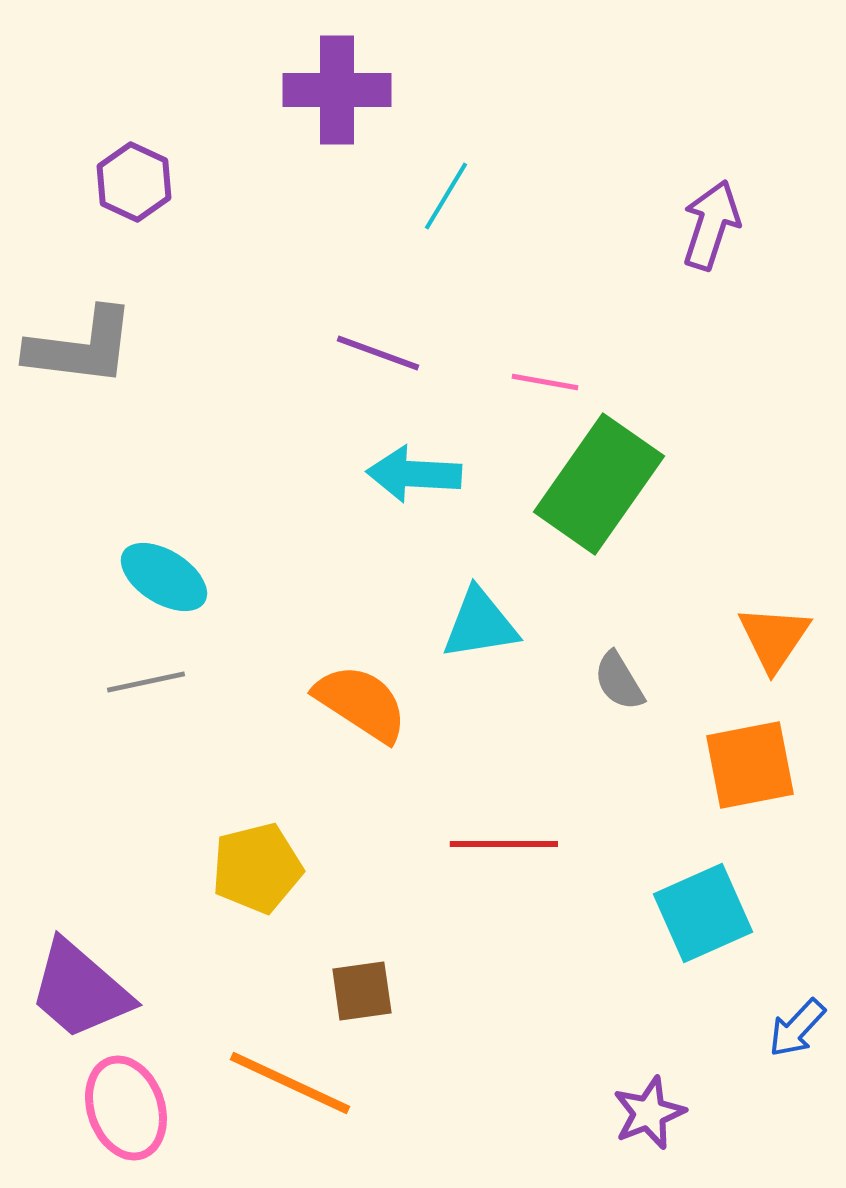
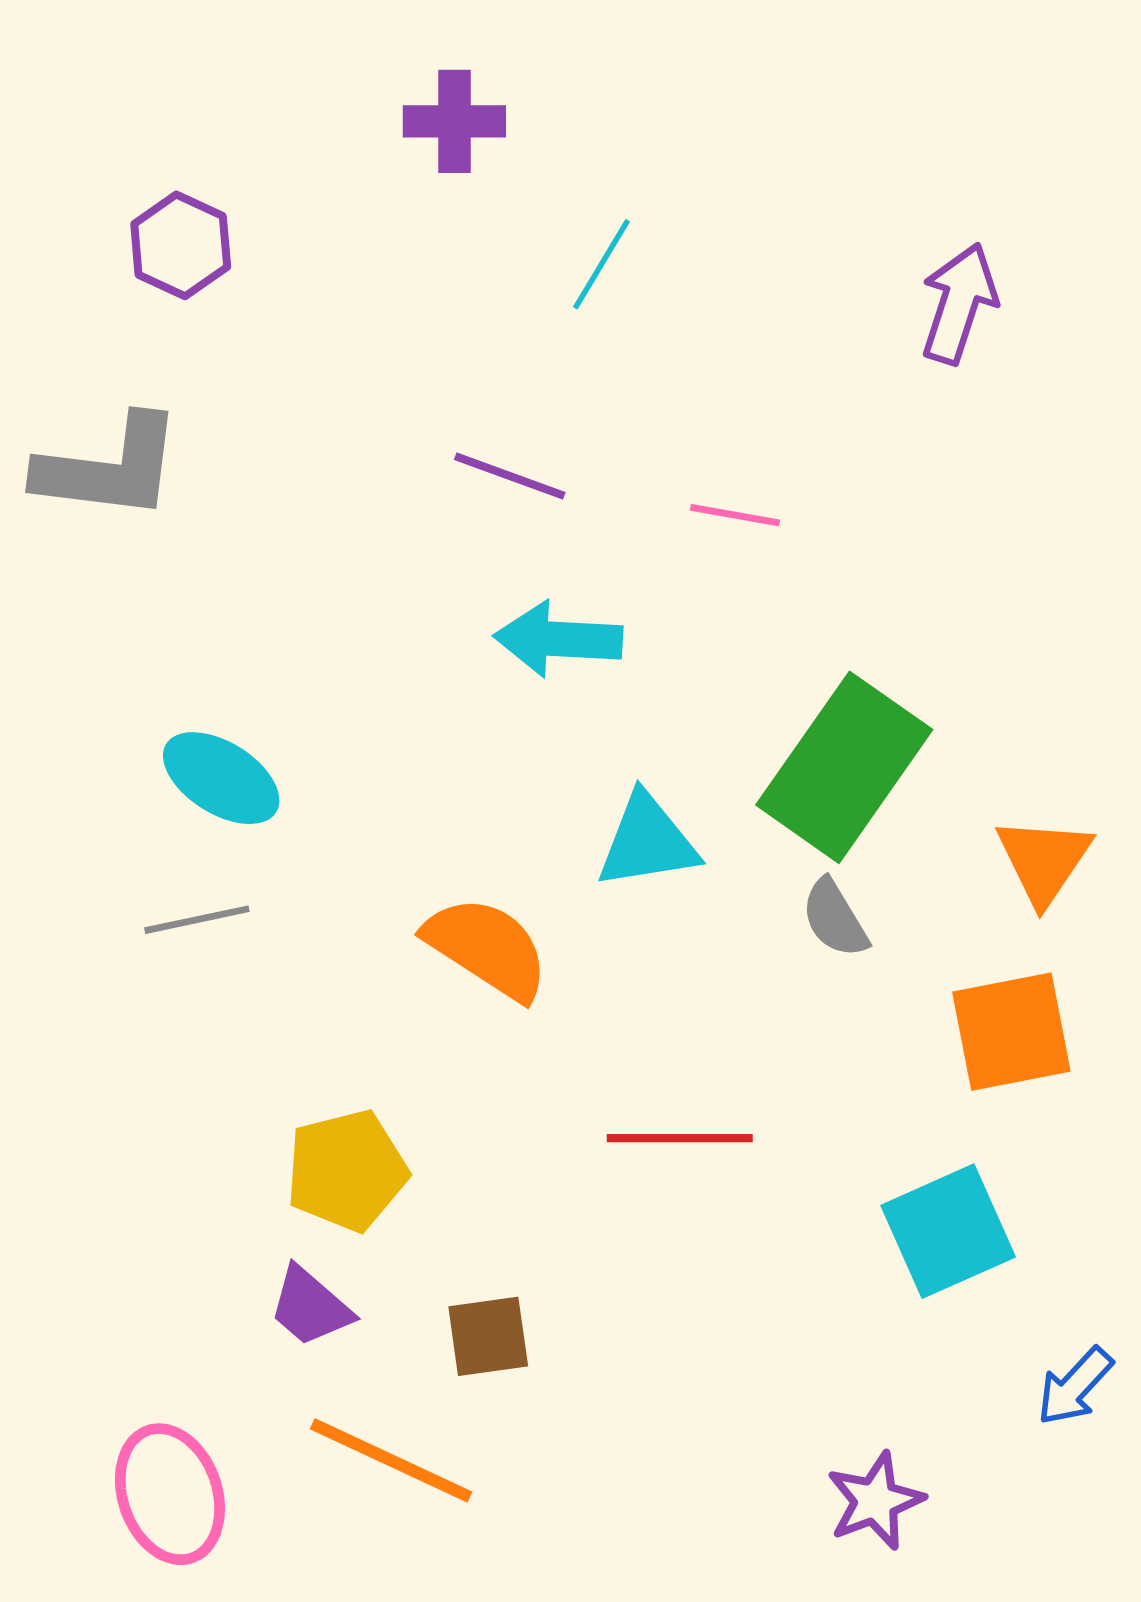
purple cross: (337, 90) -> (454, 121), size x0.7
green rectangle: (599, 484) -> (844, 767), moved
purple trapezoid: (80, 990) -> (310, 1307), moved, size x0.6

